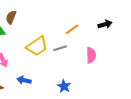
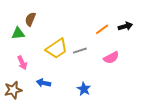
orange line: (72, 29) -> (102, 29), moved
pink semicircle: (91, 55) -> (111, 58), turned 63

